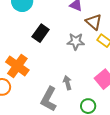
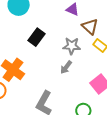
gray arrow: (67, 83) -> (66, 67), moved, turned -128

